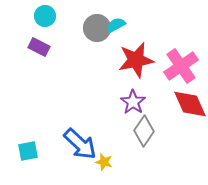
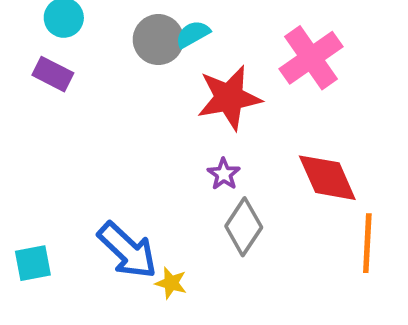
pink cross: (181, 66) -> (311, 58), moved
purple star: (133, 102) -> (224, 174), size x0.7

